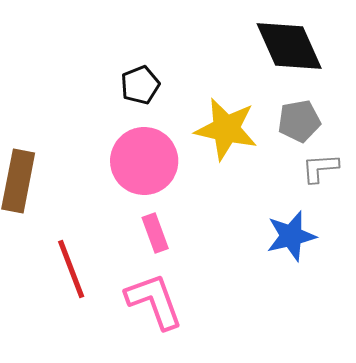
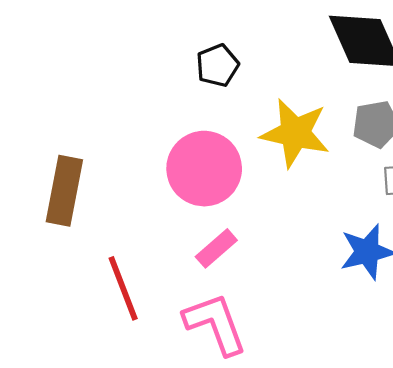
black pentagon: (140, 85) -> (217, 65), moved
pink rectangle: (155, 233) -> (216, 248), turned 69

